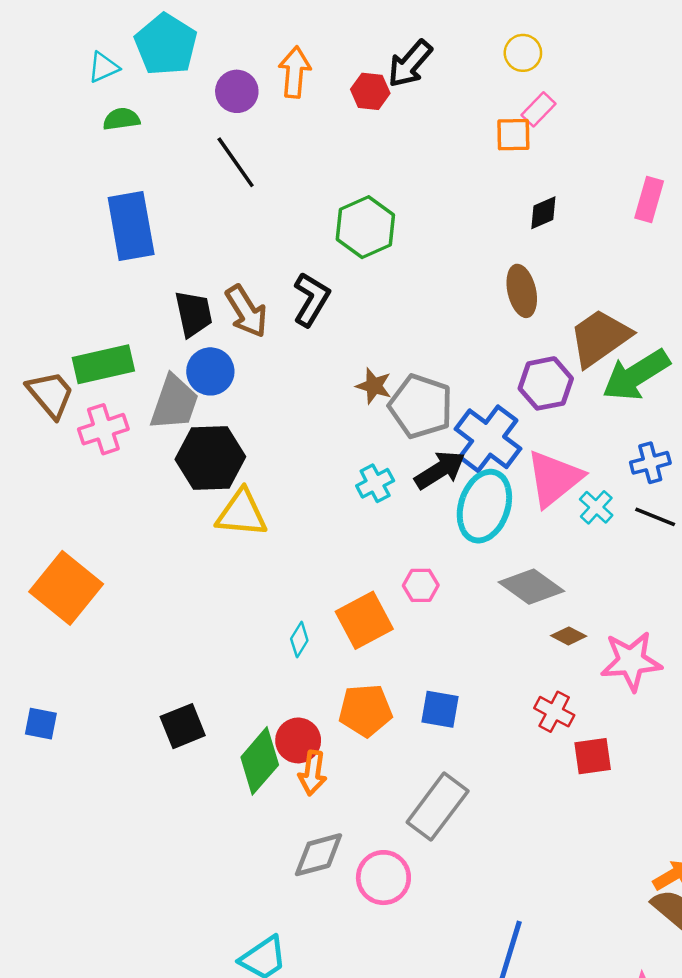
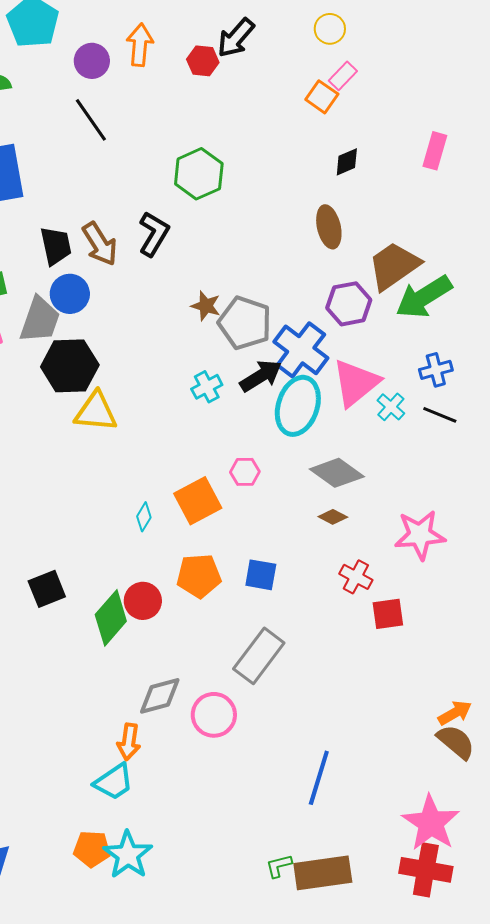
orange square: (513, 135) -> (322, 97), turned 36
brown diamond: (569, 636) -> (333, 517), moved
orange arrow: (313, 773) -> (129, 742), moved

